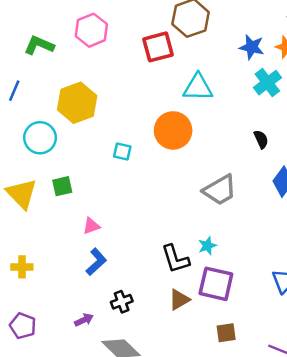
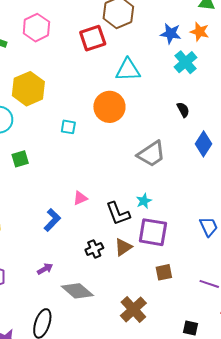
pink triangle: (91, 226) -> (80, 198), moved
black cross: (122, 302) -> (94, 249), moved

